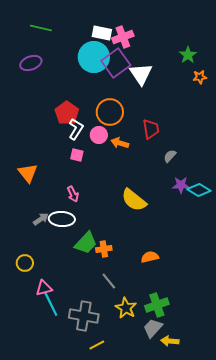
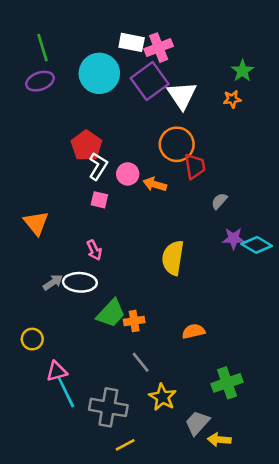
green line: (41, 28) -> (43, 48), moved, turned 60
cyan circle: (94, 57) -> (99, 73), moved
orange star: (200, 77) -> (232, 99), moved
orange circle: (110, 112) -> (177, 144), moved
yellow semicircle: (134, 200) -> (173, 258), turned 60
green cross: (157, 305) -> (227, 383), moved

